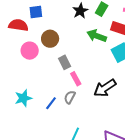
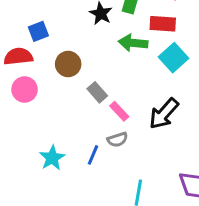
pink circle: (30, 51) -> (25, 89), moved
gray semicircle: (70, 97) -> (117, 140), turned -120

